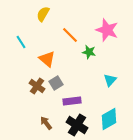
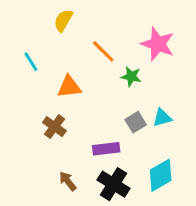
orange triangle: (47, 59) -> (69, 87), turned -48
cyan triangle: (110, 80) -> (162, 118), turned 32
gray square: (56, 83) -> (136, 122), moved

